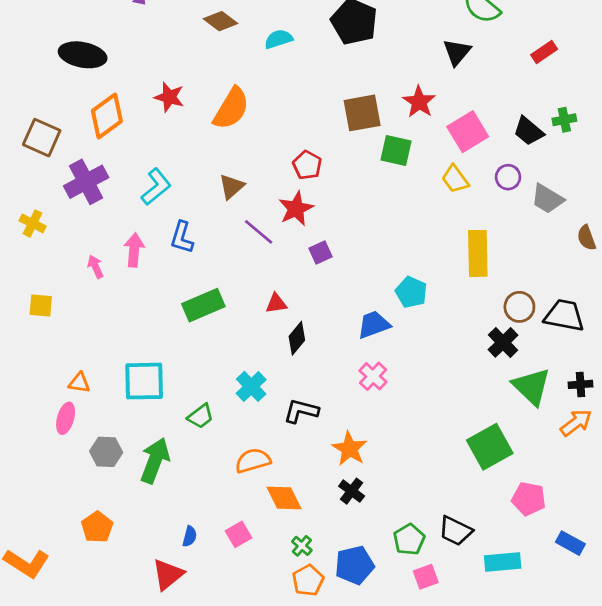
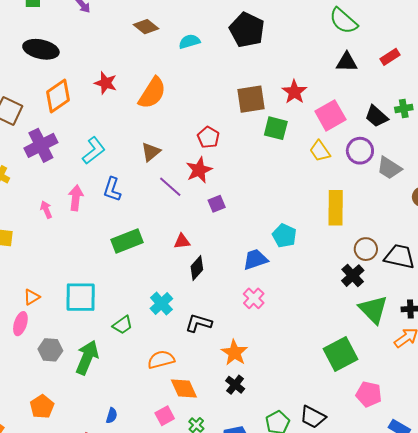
black triangle: (457, 52) -> (347, 62), moved, turned 50
purple circle: (508, 177) -> (360, 151), size x1.4
orange triangle: (79, 383) -> (32, 297), turned -42
pink square: (239, 534) -> (165, 416), moved

